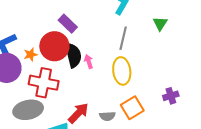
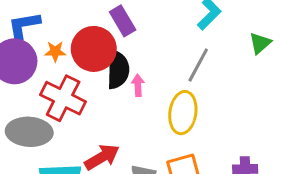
green triangle: (160, 24) -> (260, 43), moved

